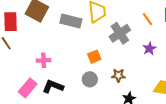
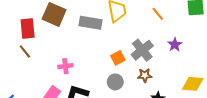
orange line: (148, 19) -> (158, 14), moved
gray cross: (120, 33) -> (142, 50), moved

